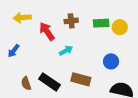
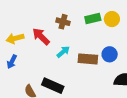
yellow arrow: (22, 18) -> (15, 38), moved
brown cross: (71, 21) -> (63, 22), turned 32
brown rectangle: (81, 79) -> (88, 59), moved

